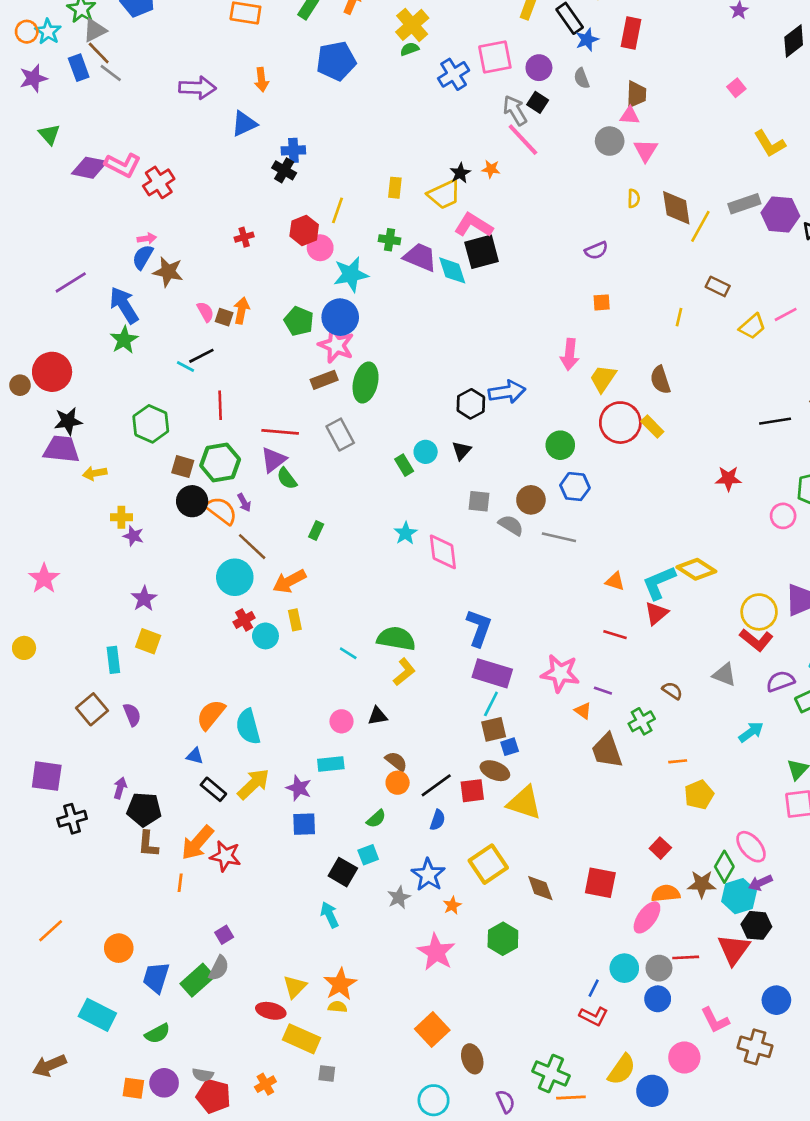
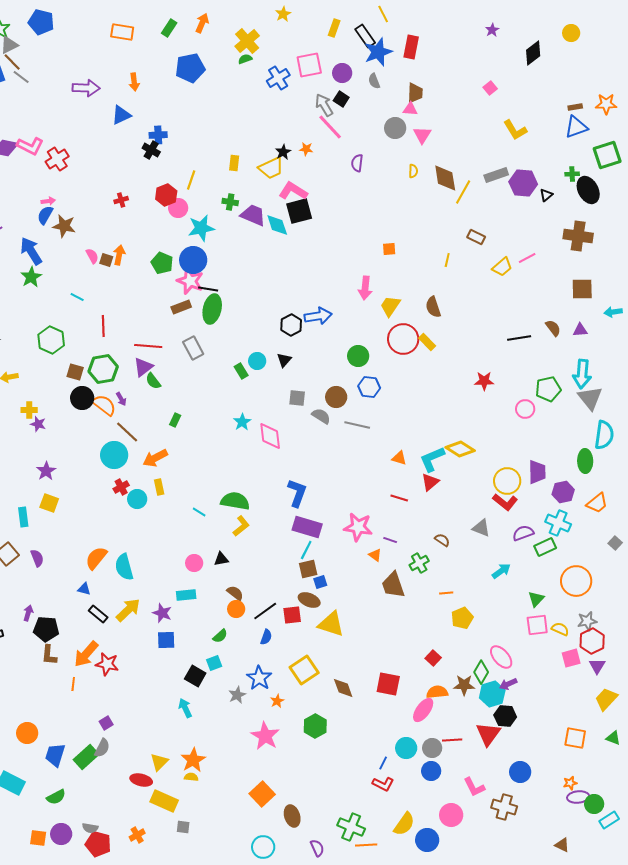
blue star: (587, 40) -> (378, 52), size x1.6
purple semicircle: (596, 250) -> (357, 163), moved, turned 120
black line: (201, 356) -> (208, 289), moved, turned 36

